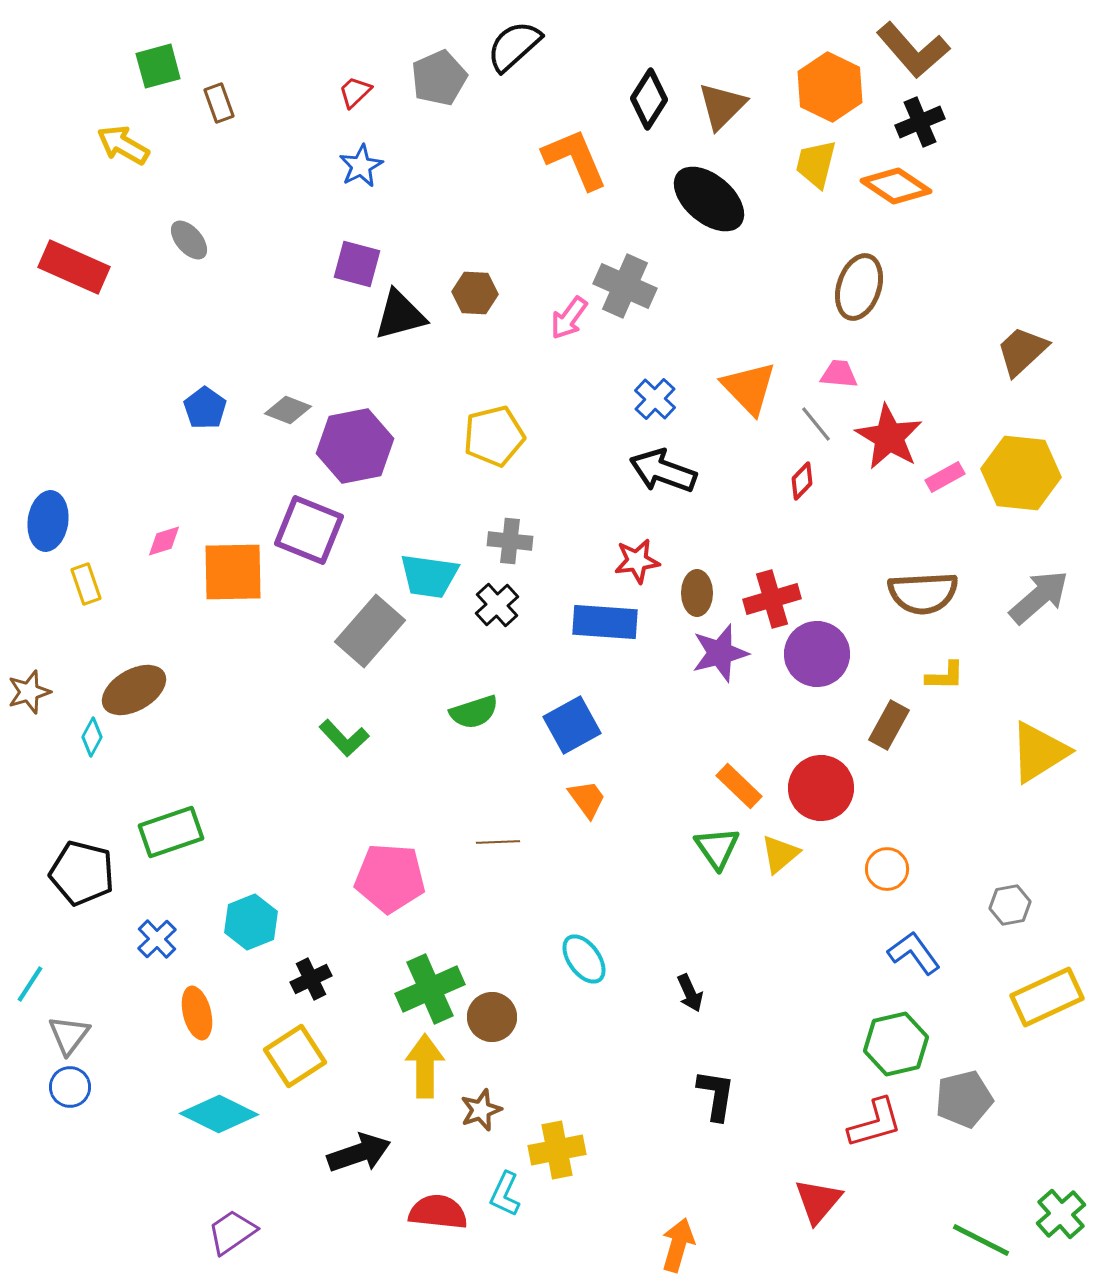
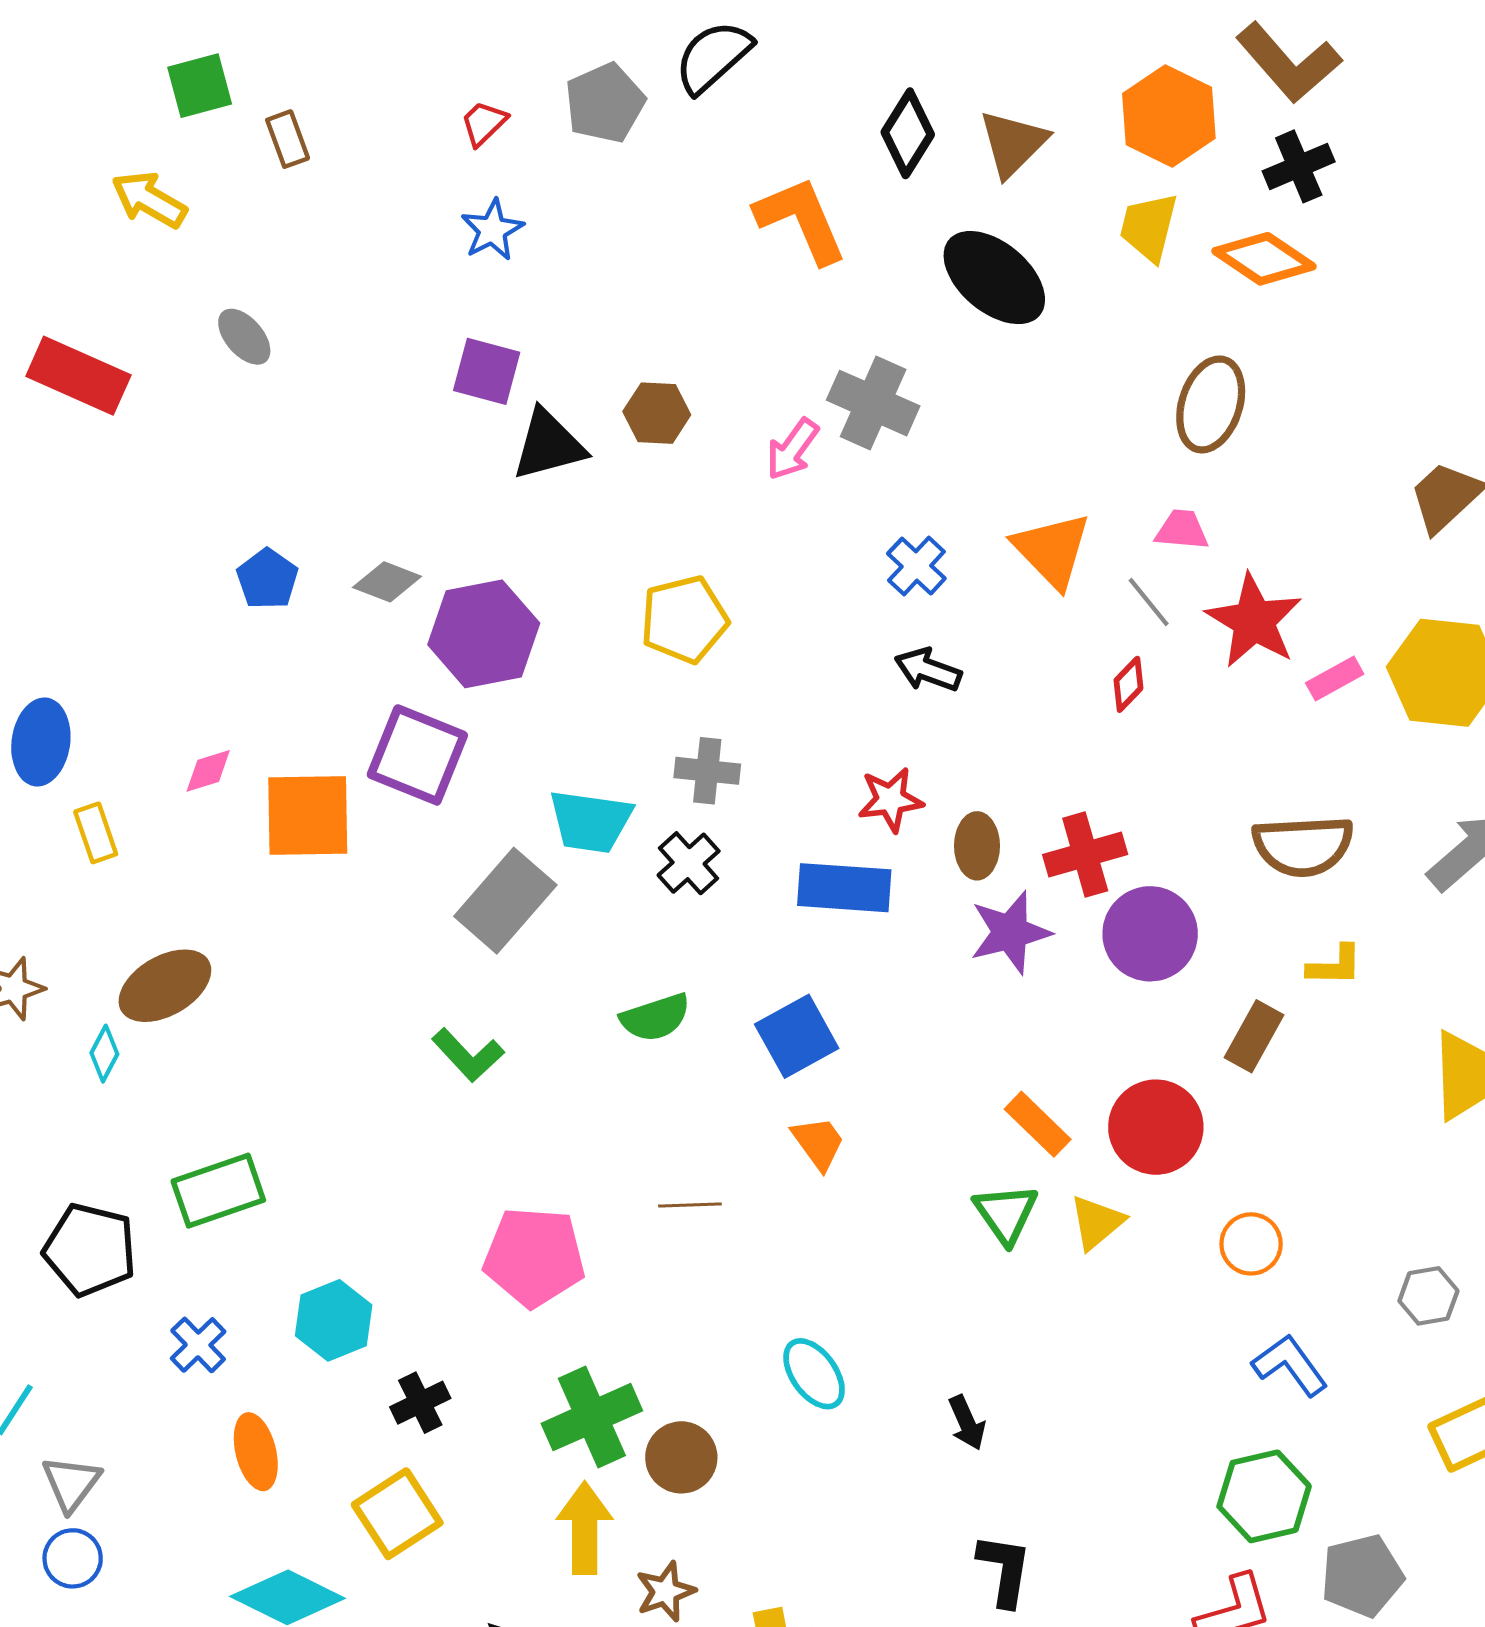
black arrow: (663, 471) -> (928, 670), size x0.7

